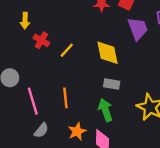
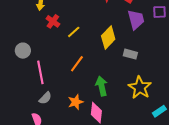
yellow diamond: (107, 53) -> (108, 38), turned 50
gray rectangle: (112, 84) -> (130, 54), moved
orange line: (65, 98) -> (77, 64), moved, turned 36

